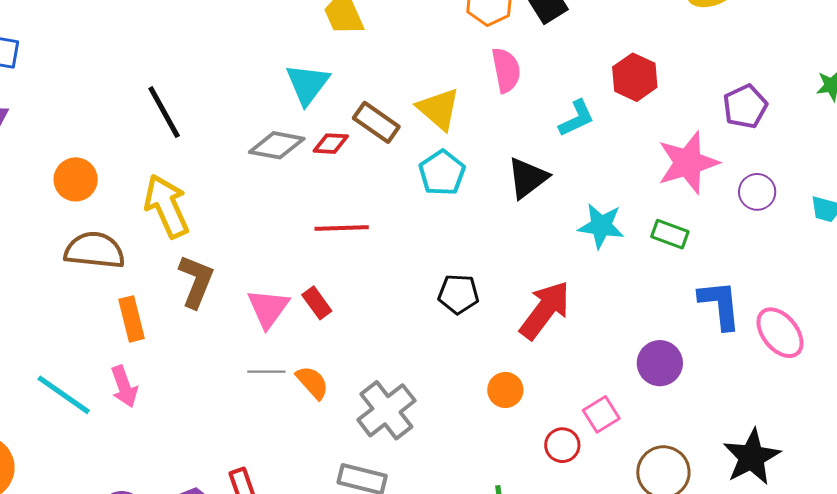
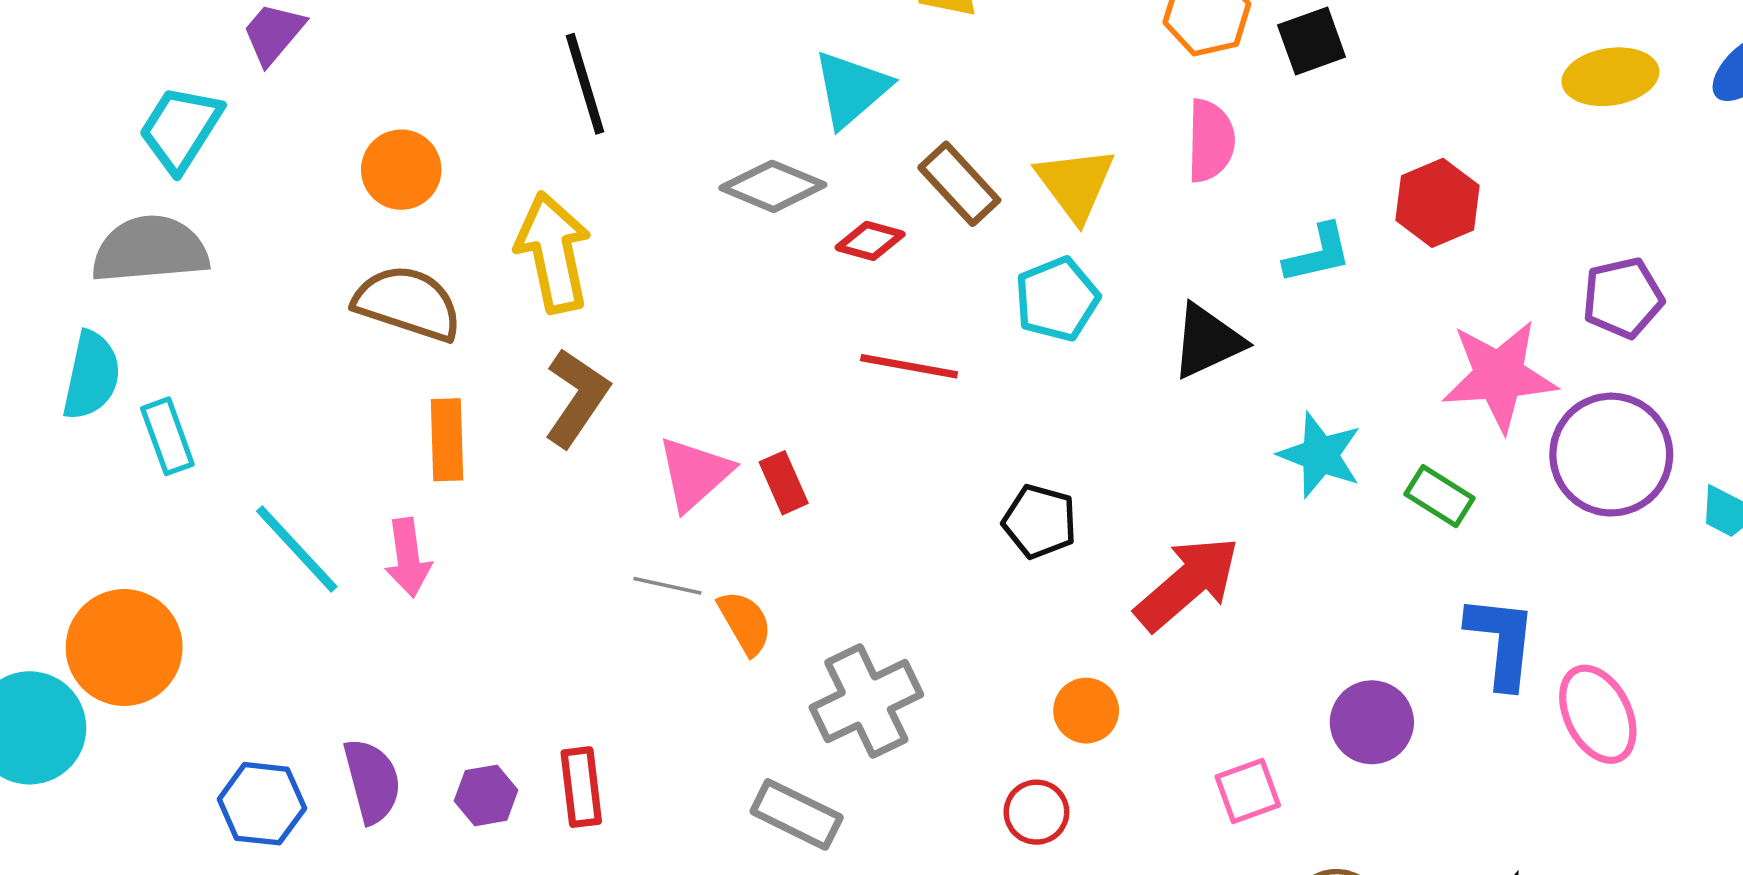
red diamond: (331, 144) -> (870, 241), moved
purple circle: (757, 192) -> (1611, 455), size x1.8
red line: (342, 228) -> (909, 366), moved
red circle: (562, 445) -> (1036, 812), moved

